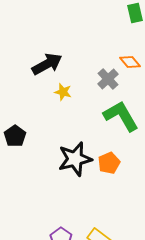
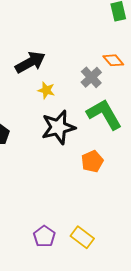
black star: (75, 159) -> (58, 127), moved

